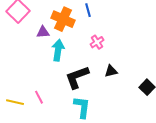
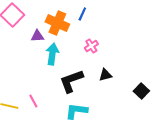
blue line: (88, 10) -> (82, 14), turned 40
cyan L-shape: (82, 107) -> (76, 111), turned -90

